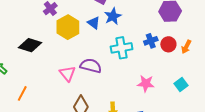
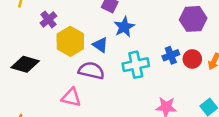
blue triangle: (94, 23) -> (100, 45), moved
purple semicircle: (91, 66) -> (91, 71), moved
pink triangle: (67, 74) -> (71, 97), turned -36

